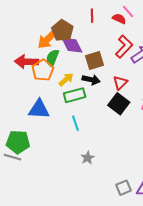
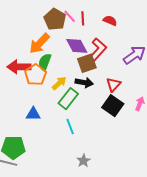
pink line: (128, 11) -> (70, 16), moved
brown pentagon: (63, 31) -> (55, 19), moved
purple diamond: (72, 45) -> (77, 46), moved
red L-shape: (124, 47) -> (98, 49), moved
green rectangle: (75, 95) -> (68, 99), turned -35
blue triangle: (39, 109) -> (33, 114), size x0.7

